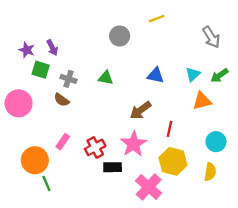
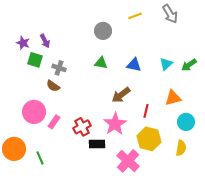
gray arrow: (211, 37) -> (170, 14), moved
green triangle: (106, 78) -> (101, 63), moved
orange triangle: (202, 101) -> (173, 98), moved
pink circle: (19, 103) -> (34, 112), moved
orange circle: (35, 160) -> (14, 149), moved

